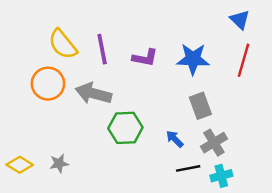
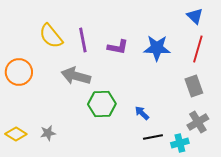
orange circle: (48, 84) -> (19, 72), moved
gray rectangle: (200, 106) -> (194, 86), moved
gray cross: (214, 143) -> (198, 122), moved

